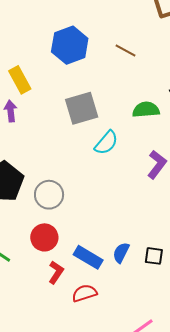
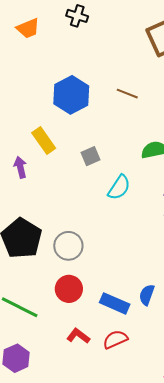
yellow rectangle: (20, 80) -> (44, 141), moved
gray square: (82, 108) -> (90, 156), size x0.6
red L-shape: (56, 272) -> (78, 336), moved, turned -80

